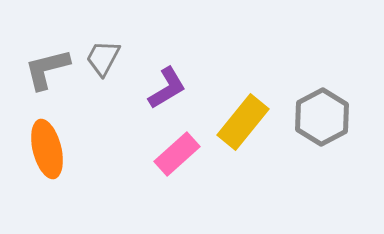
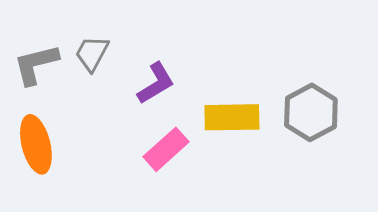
yellow rectangle: (243, 122) -> (232, 117), turned 50

